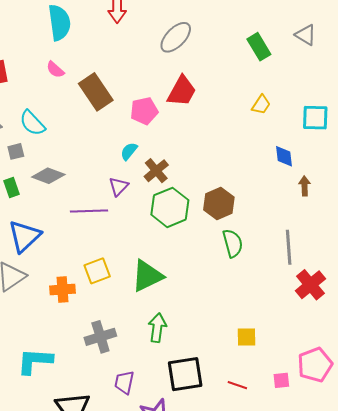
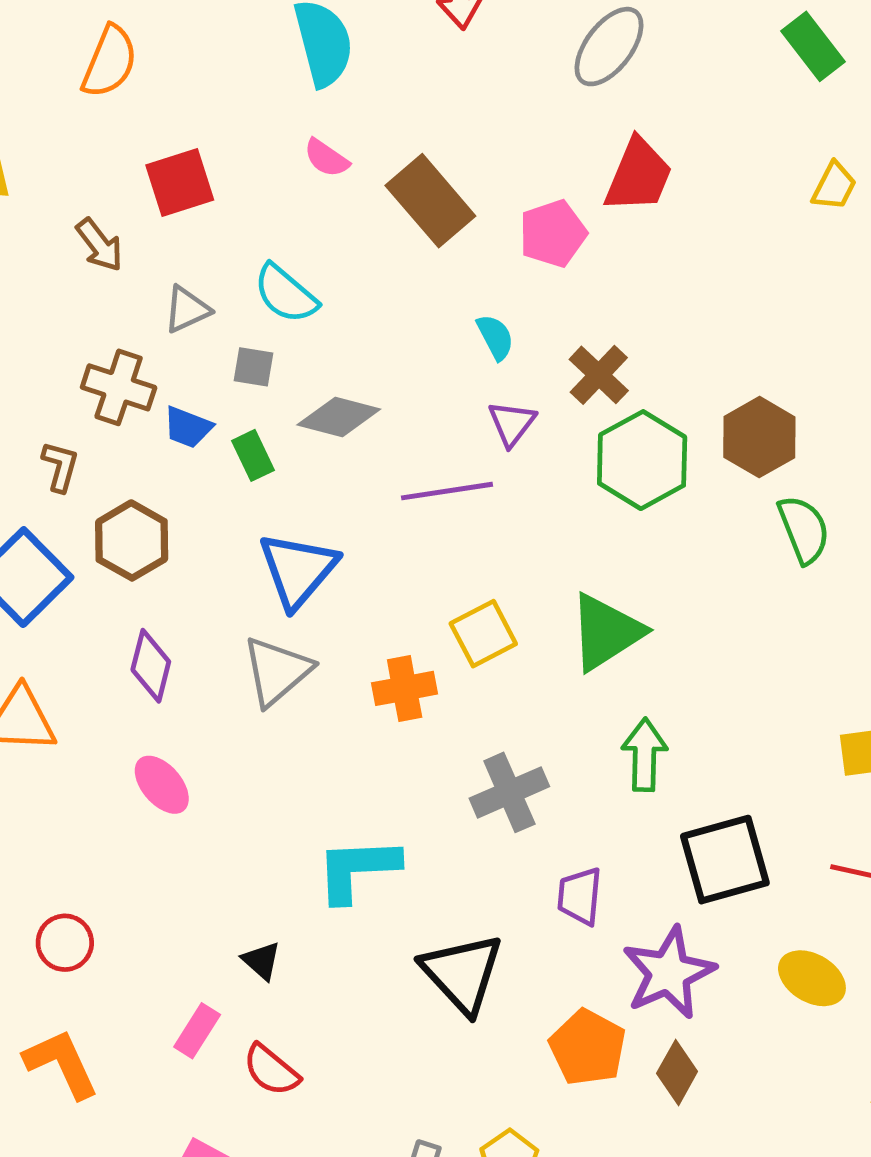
gray square: (16, 151) -> (253, 367), turned 30
cyan semicircle: (129, 151) -> (495, 337), moved, turned 120

